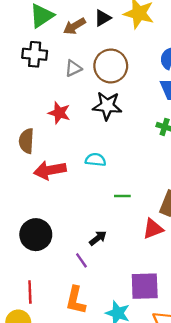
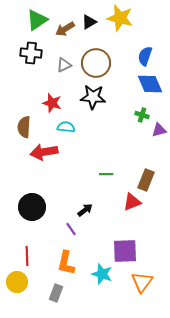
cyan semicircle: (96, 160) -> (66, 127), moved

